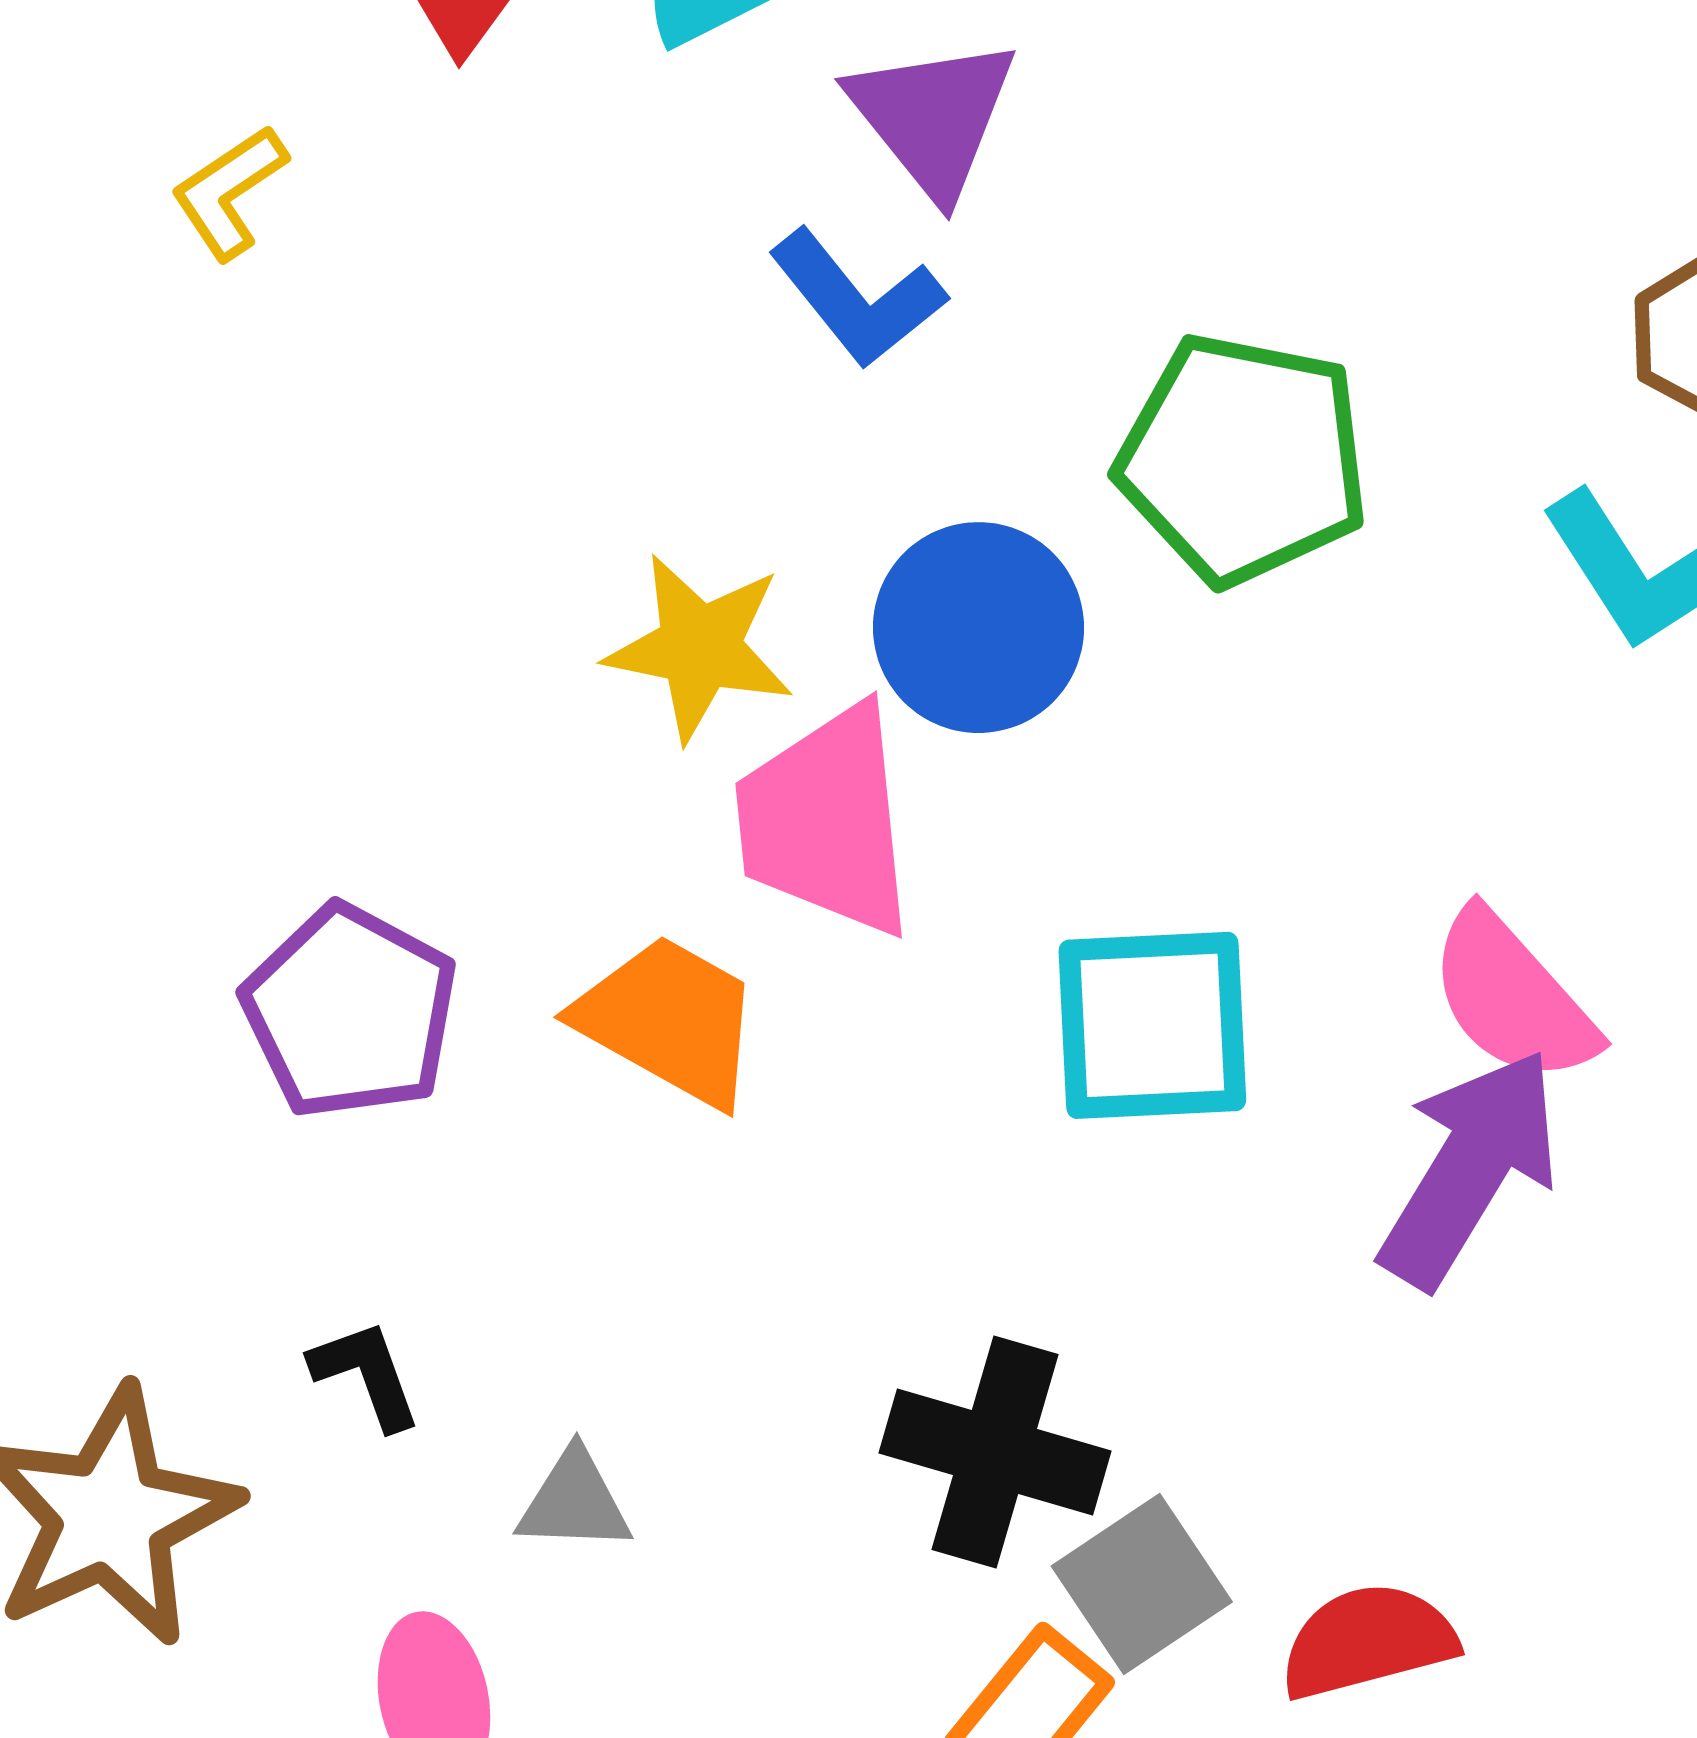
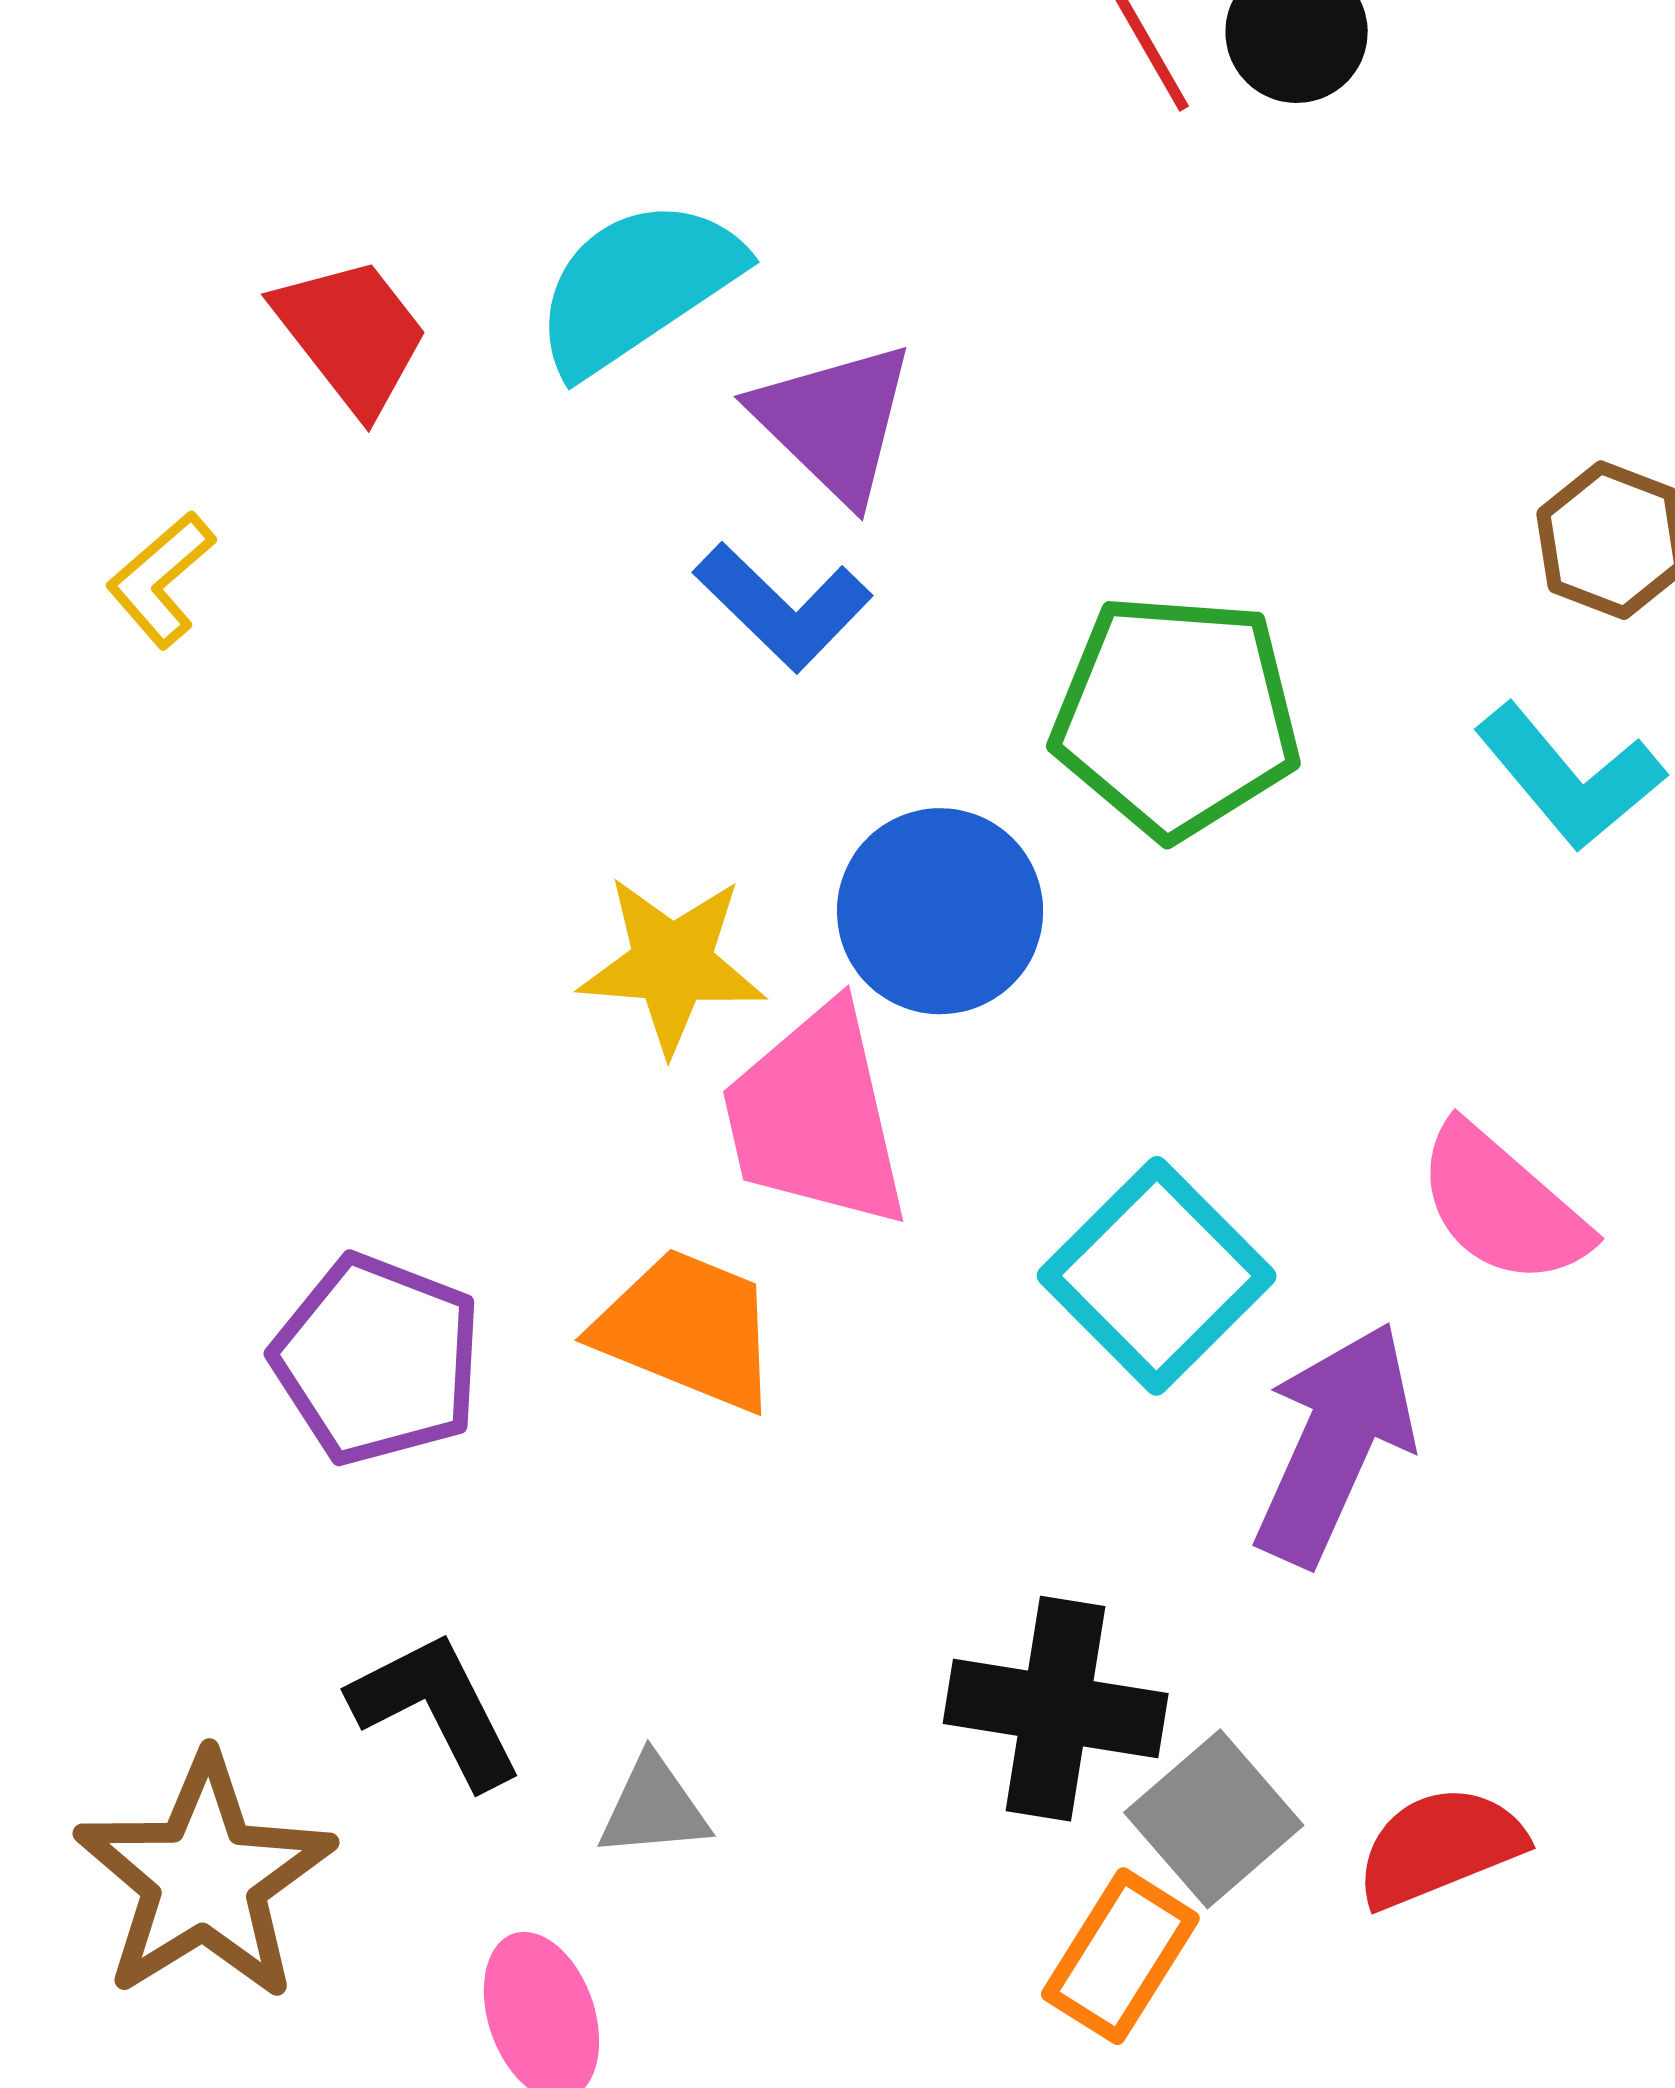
cyan square: (1152, 1025) -> (1157, 1276), turned -35
purple arrow: (1470, 1168) -> (1335, 1443), moved
black L-shape: (366, 1374) -> (436, 1709), size x1.5

